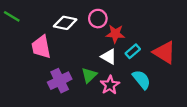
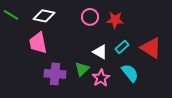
white diamond: (65, 23) -> (44, 16), moved
red star: (115, 34) -> (115, 20), moved
purple cross: (60, 81) -> (55, 74), turned 30

